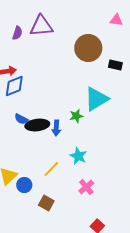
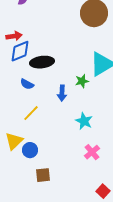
black ellipse: (37, 125) -> (42, 62), moved
yellow line: (51, 169) -> (31, 113), moved
brown square: (46, 203) -> (43, 175), moved, turned -35

